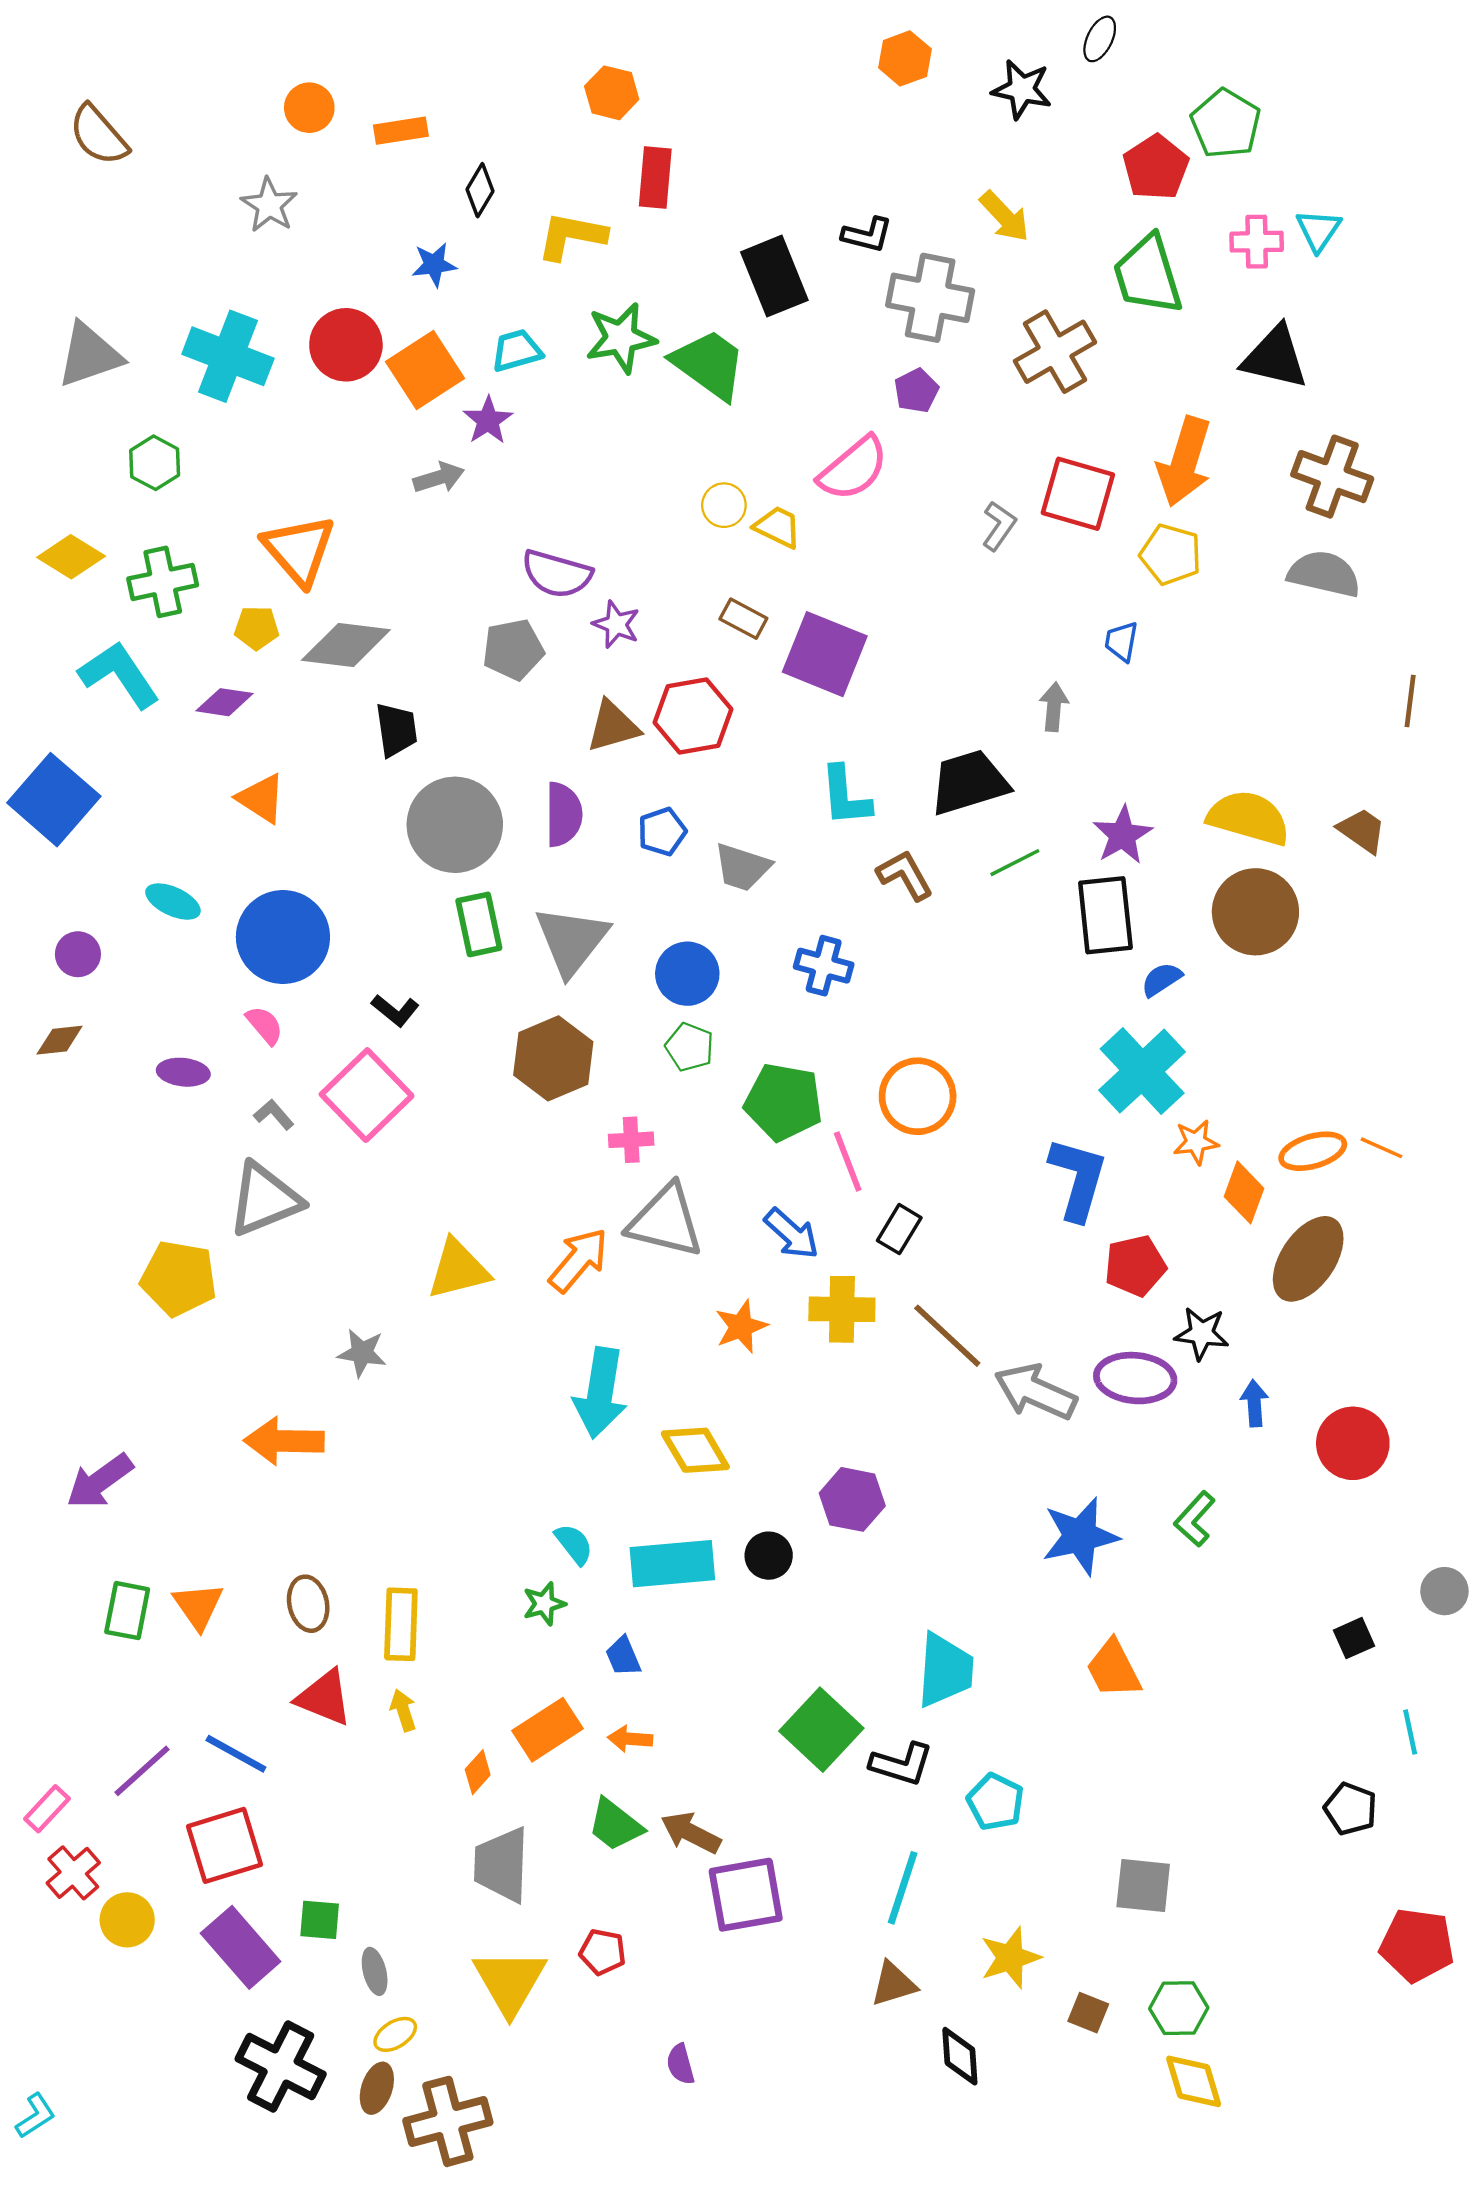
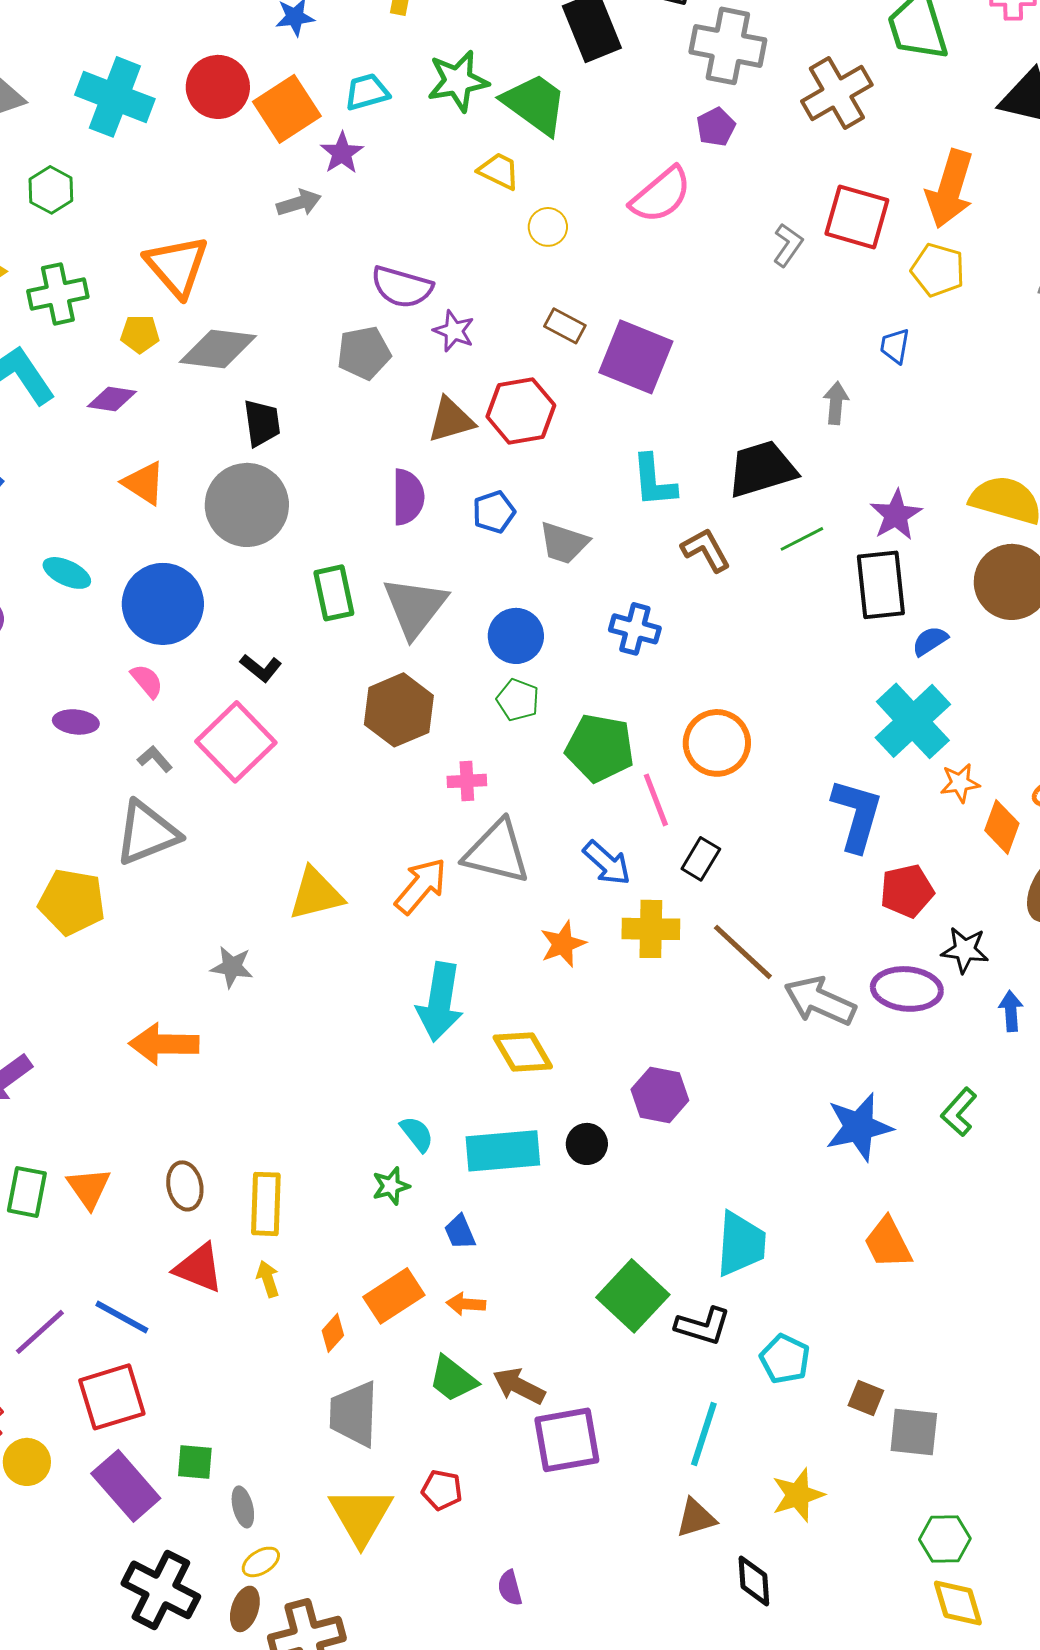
yellow trapezoid: (778, 527) -> (499, 171), moved
gray circle: (455, 825) -> (247, 505), moved
brown square: (1088, 2013) -> (866, 1398), moved

